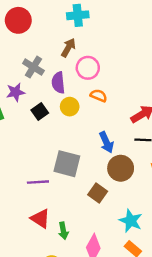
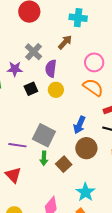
pink circle: (88, 68) -> (94, 62), moved
orange semicircle: (99, 96) -> (93, 87), moved, size x1.5
blue arrow: (106, 142) -> (79, 125), turned 36
green arrow: (63, 231) -> (44, 158), moved

